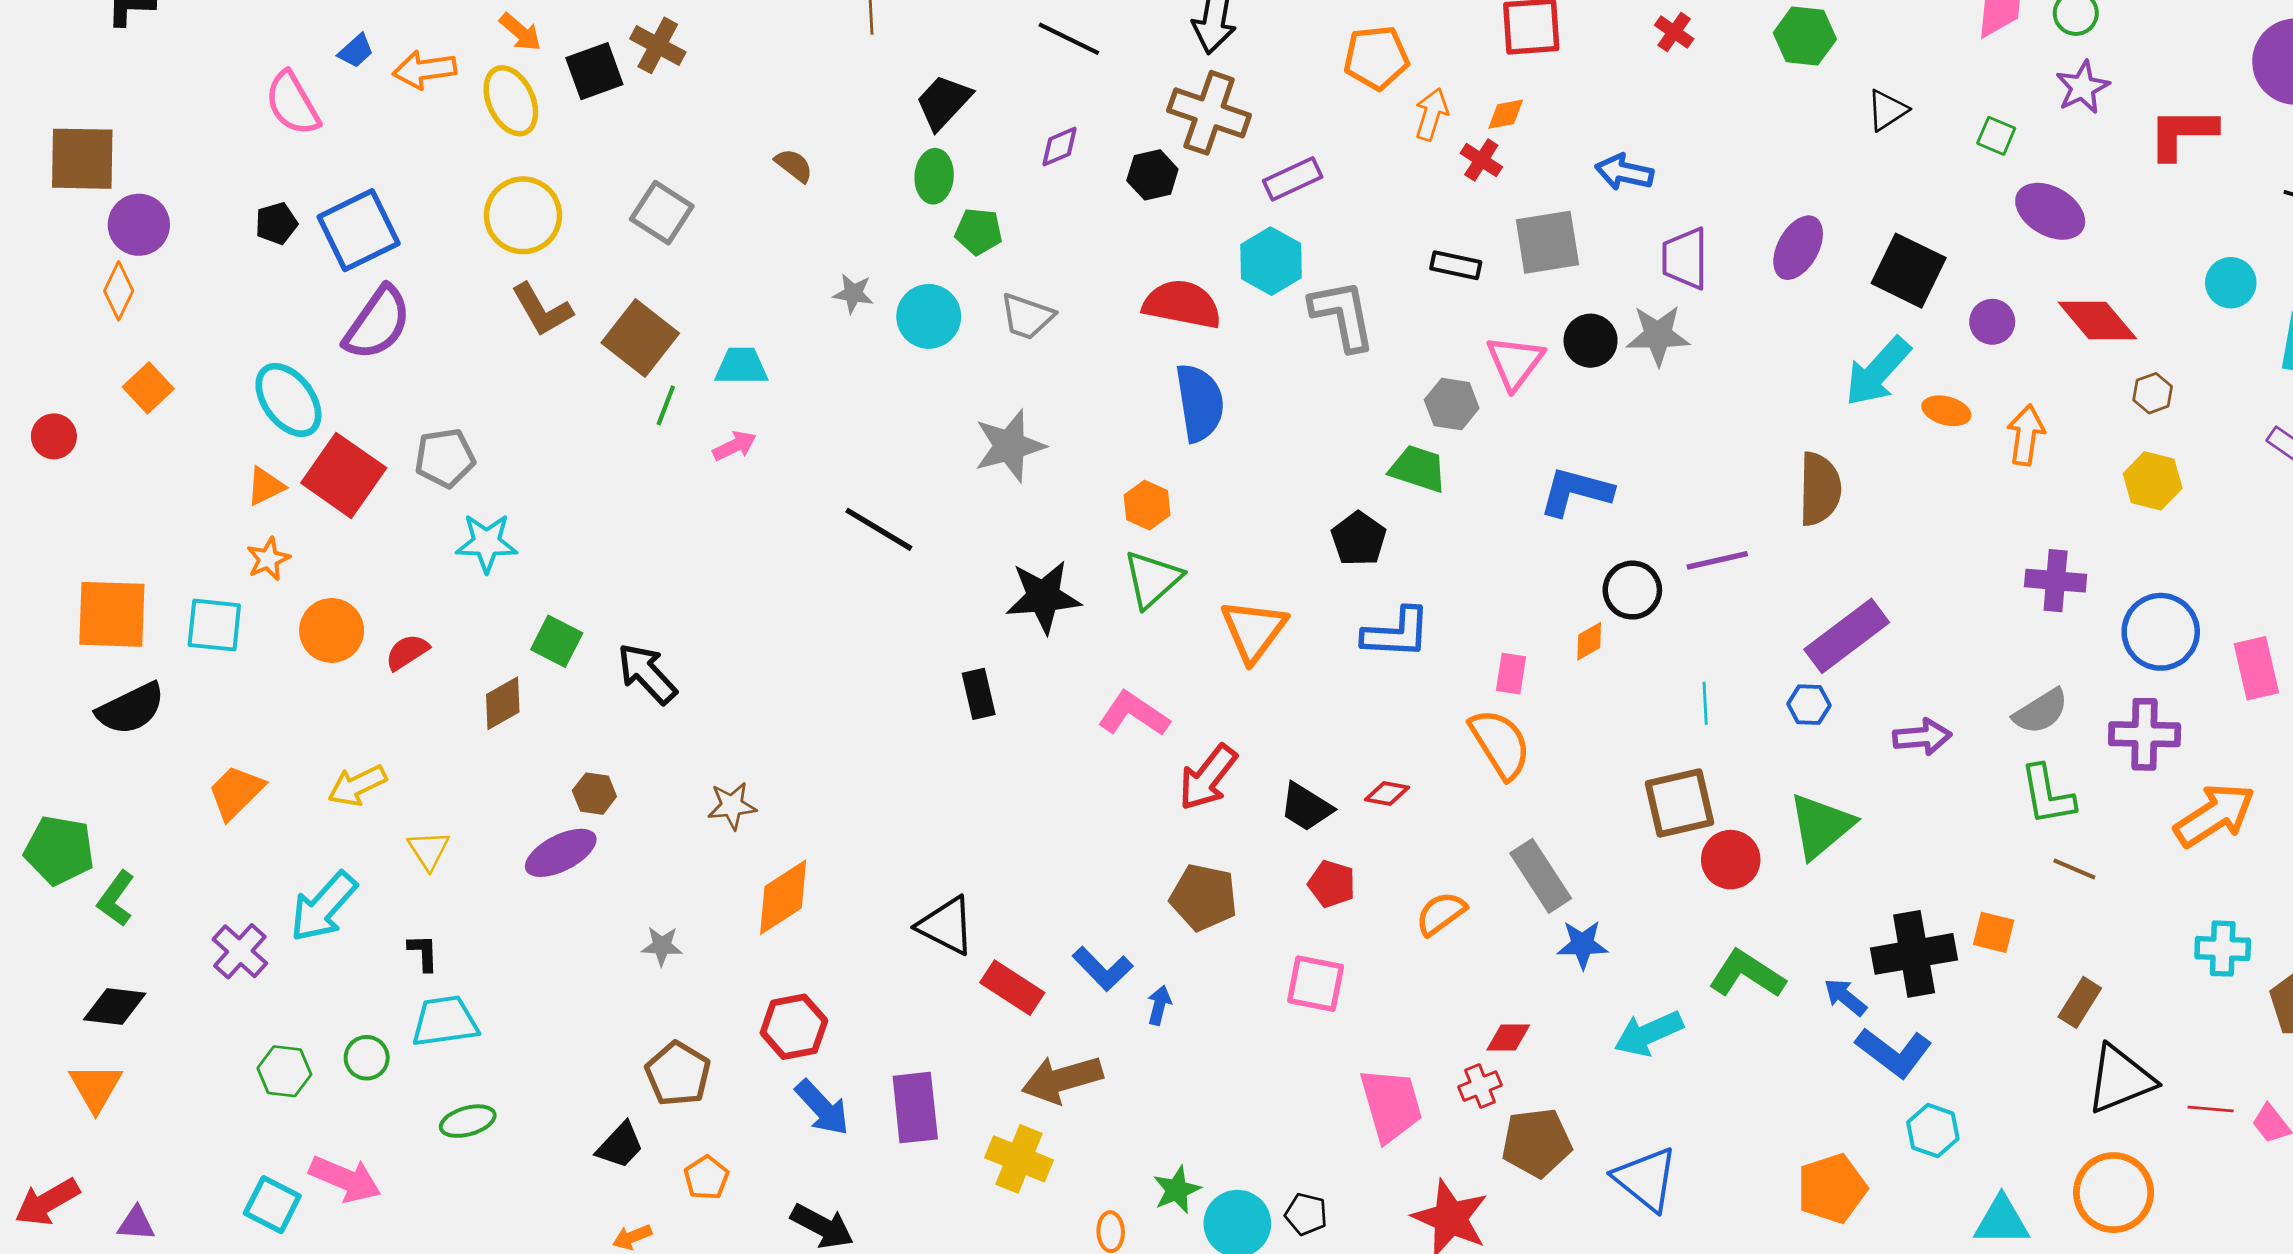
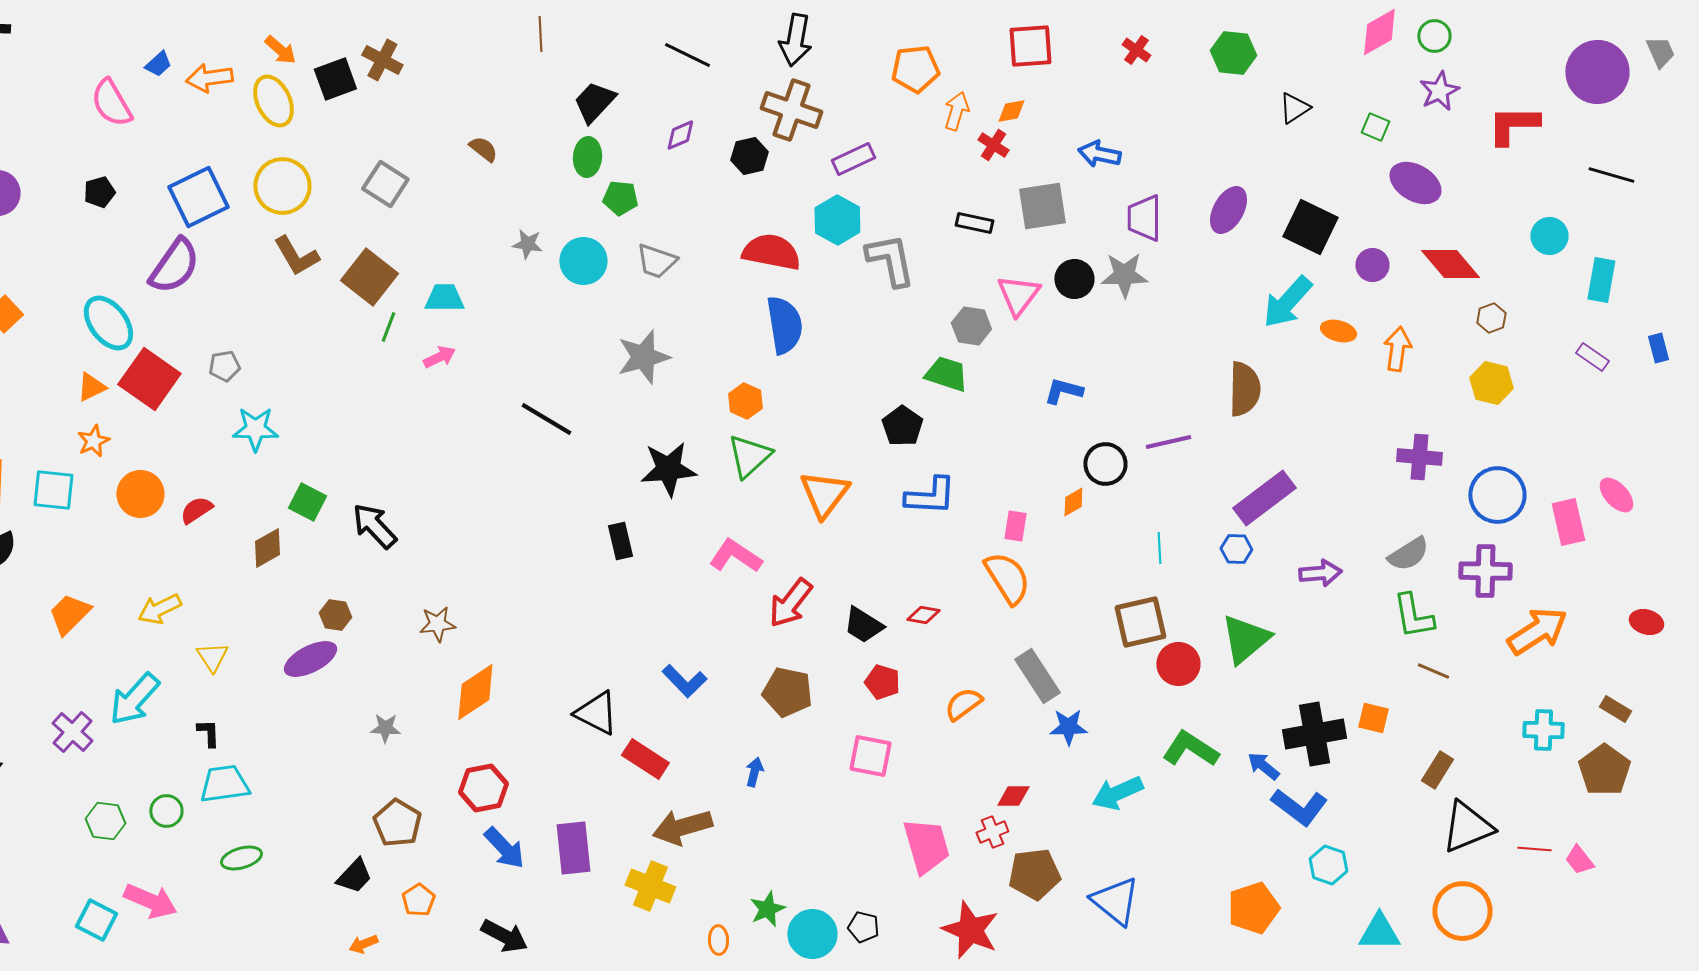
blue square: (359, 230) -> (198, 197), moved
gray pentagon: (445, 458) -> (224, 366), size x0.7
blue L-shape: (1576, 492) -> (1063, 391), size x0.7
blue L-shape: (1103, 969) -> (684, 681), moved

